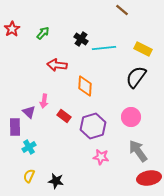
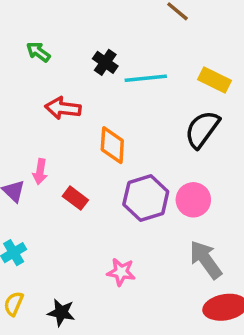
green arrow: (43, 33) -> (38, 52), turned -96
purple hexagon: (93, 126) -> (146, 198), moved
pink star: (101, 157) -> (121, 272), moved

